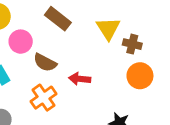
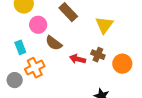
brown cross: (132, 44) -> (98, 55), moved
orange cross: (44, 98) -> (35, 68), moved

